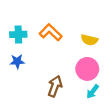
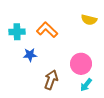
yellow semicircle: (89, 40) -> (89, 20), moved
blue star: (17, 61) -> (30, 55), moved

